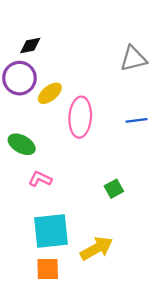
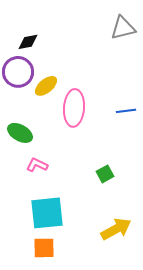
gray triangle: (133, 59) -> (123, 28), moved
yellow arrow: (96, 248) -> (116, 229), moved

